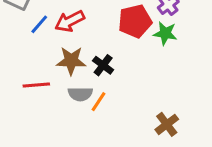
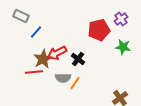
red arrow: (70, 21) -> (57, 53), moved
green star: (165, 33) -> (123, 47), moved
brown star: (71, 61) -> (43, 59), moved, turned -30

